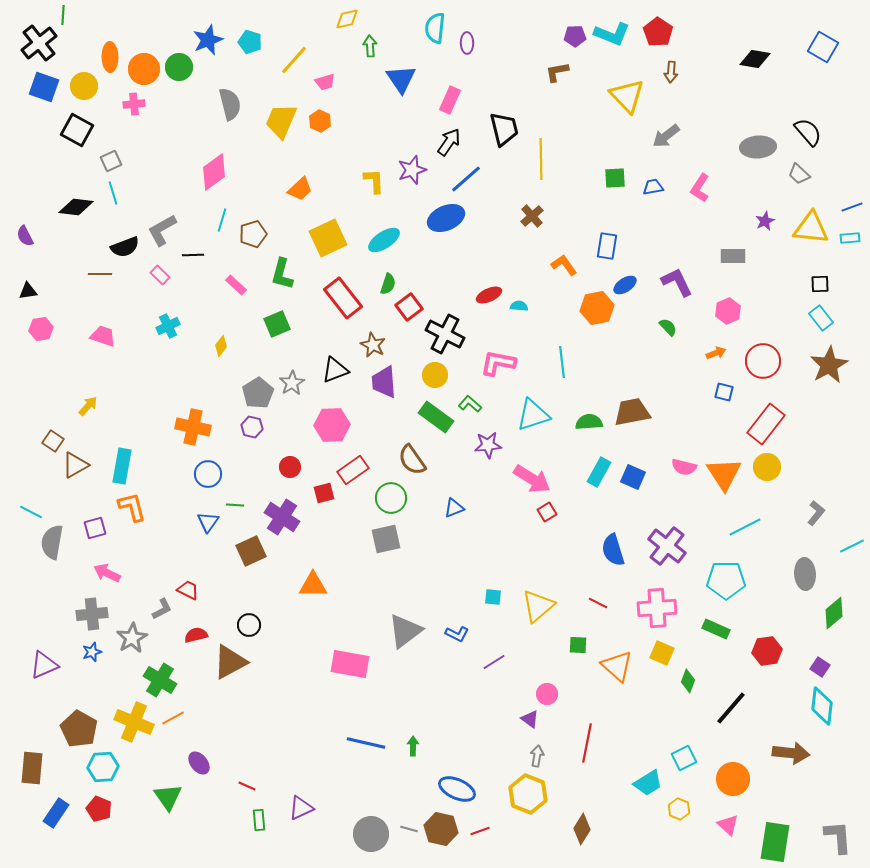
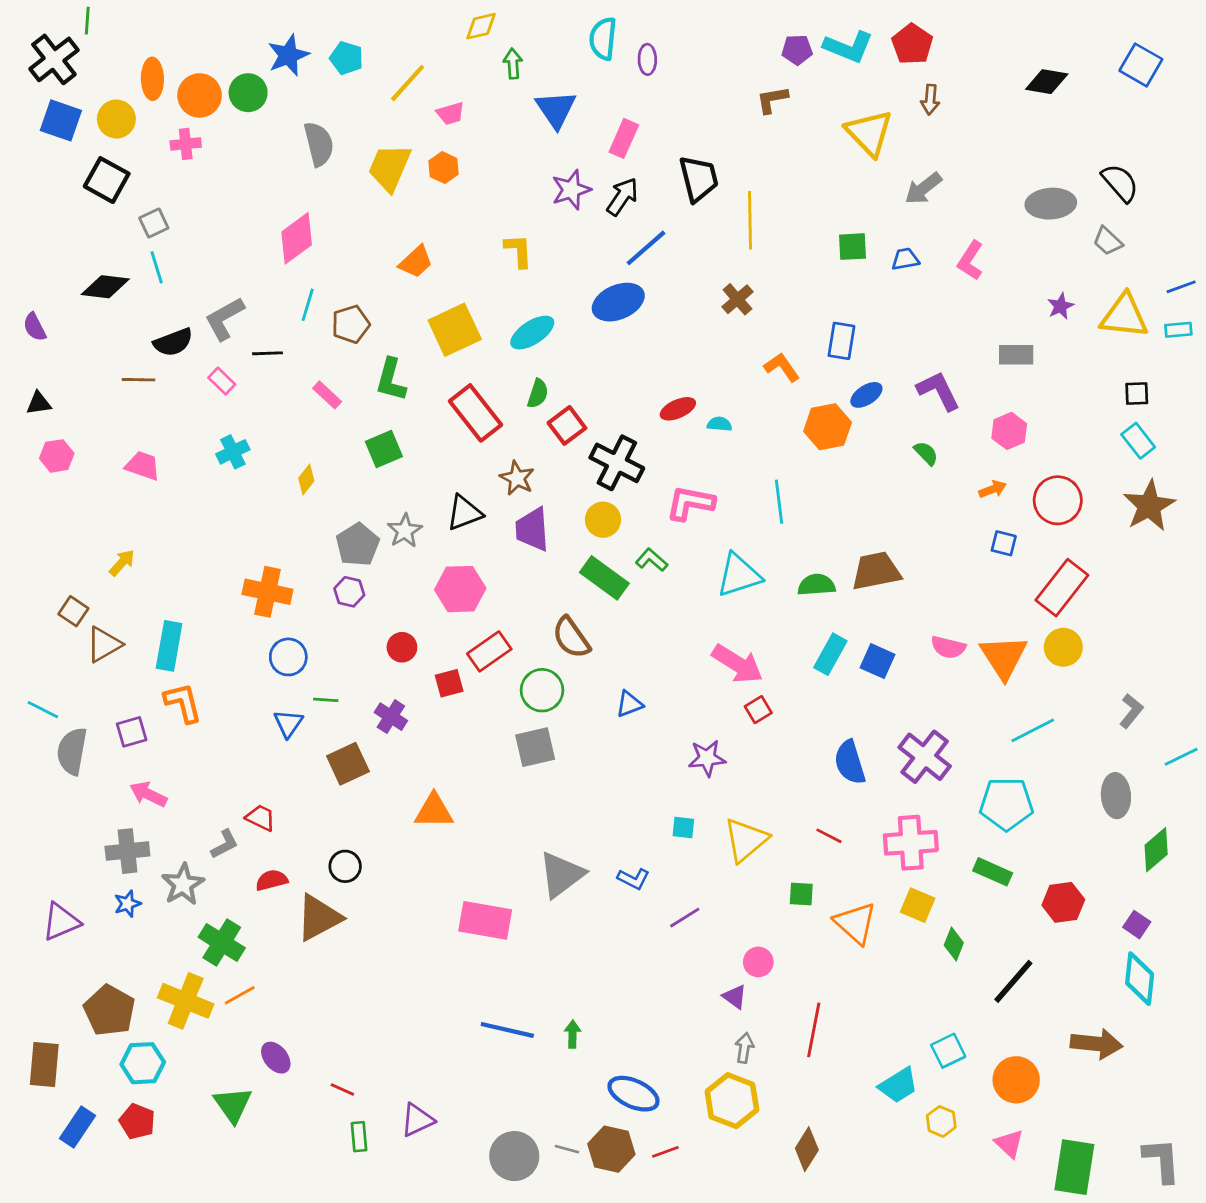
purple star: (412, 170) -> (571, 190), moved
purple star: (488, 445) -> (707, 758), moved
purple cross: (282, 517) -> (391, 717), size x0.7

